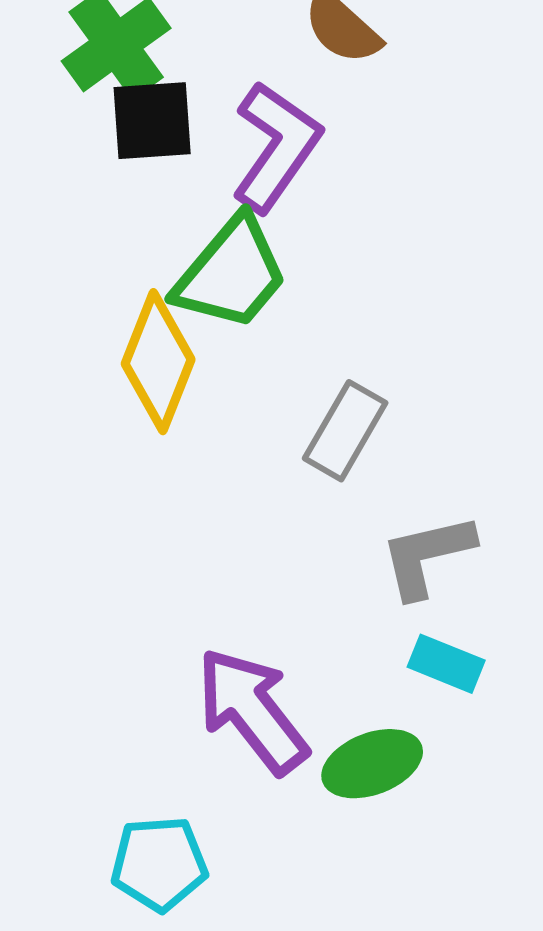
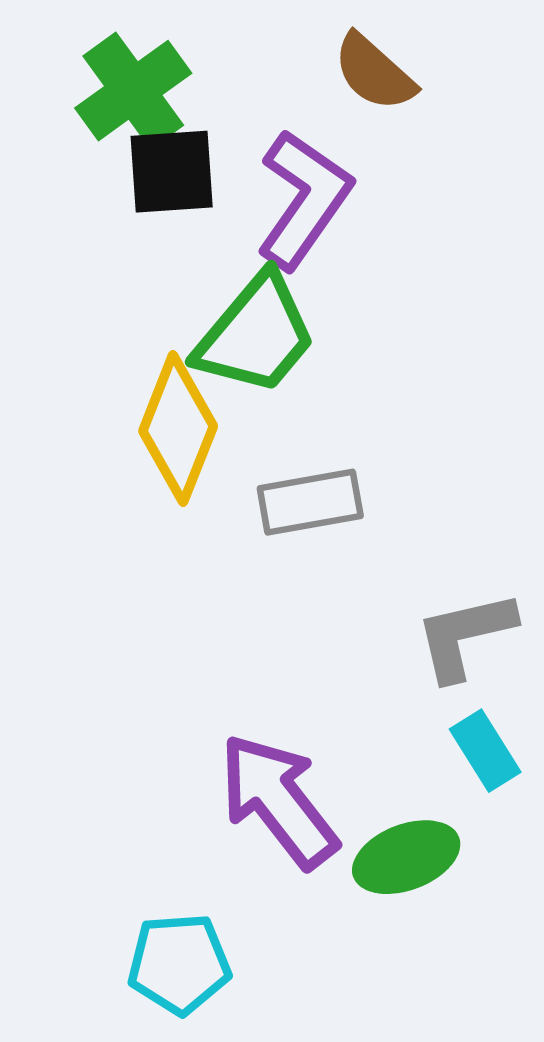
gray rectangle: (345, 431) -> (310, 502), moved, turned 50
cyan rectangle: (446, 664) -> (485, 751), turned 36

